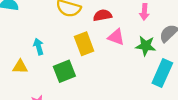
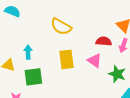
red semicircle: (103, 15) -> (104, 41), moved
green square: (64, 71) -> (33, 77), moved

